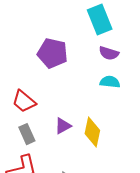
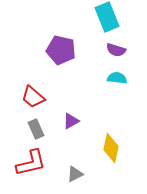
yellow diamond: (92, 132) -> (111, 148), moved

